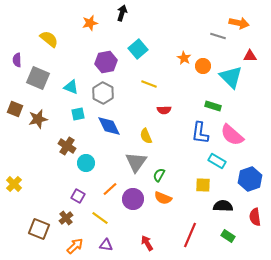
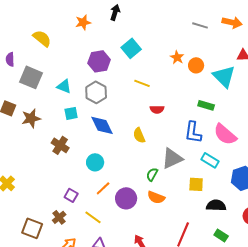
gray line: (218, 36) -> (200, 25), moved
gray triangle: (136, 162) -> (172, 158), moved, turned 30
cyan circle: (86, 163) -> (95, 162), moved

